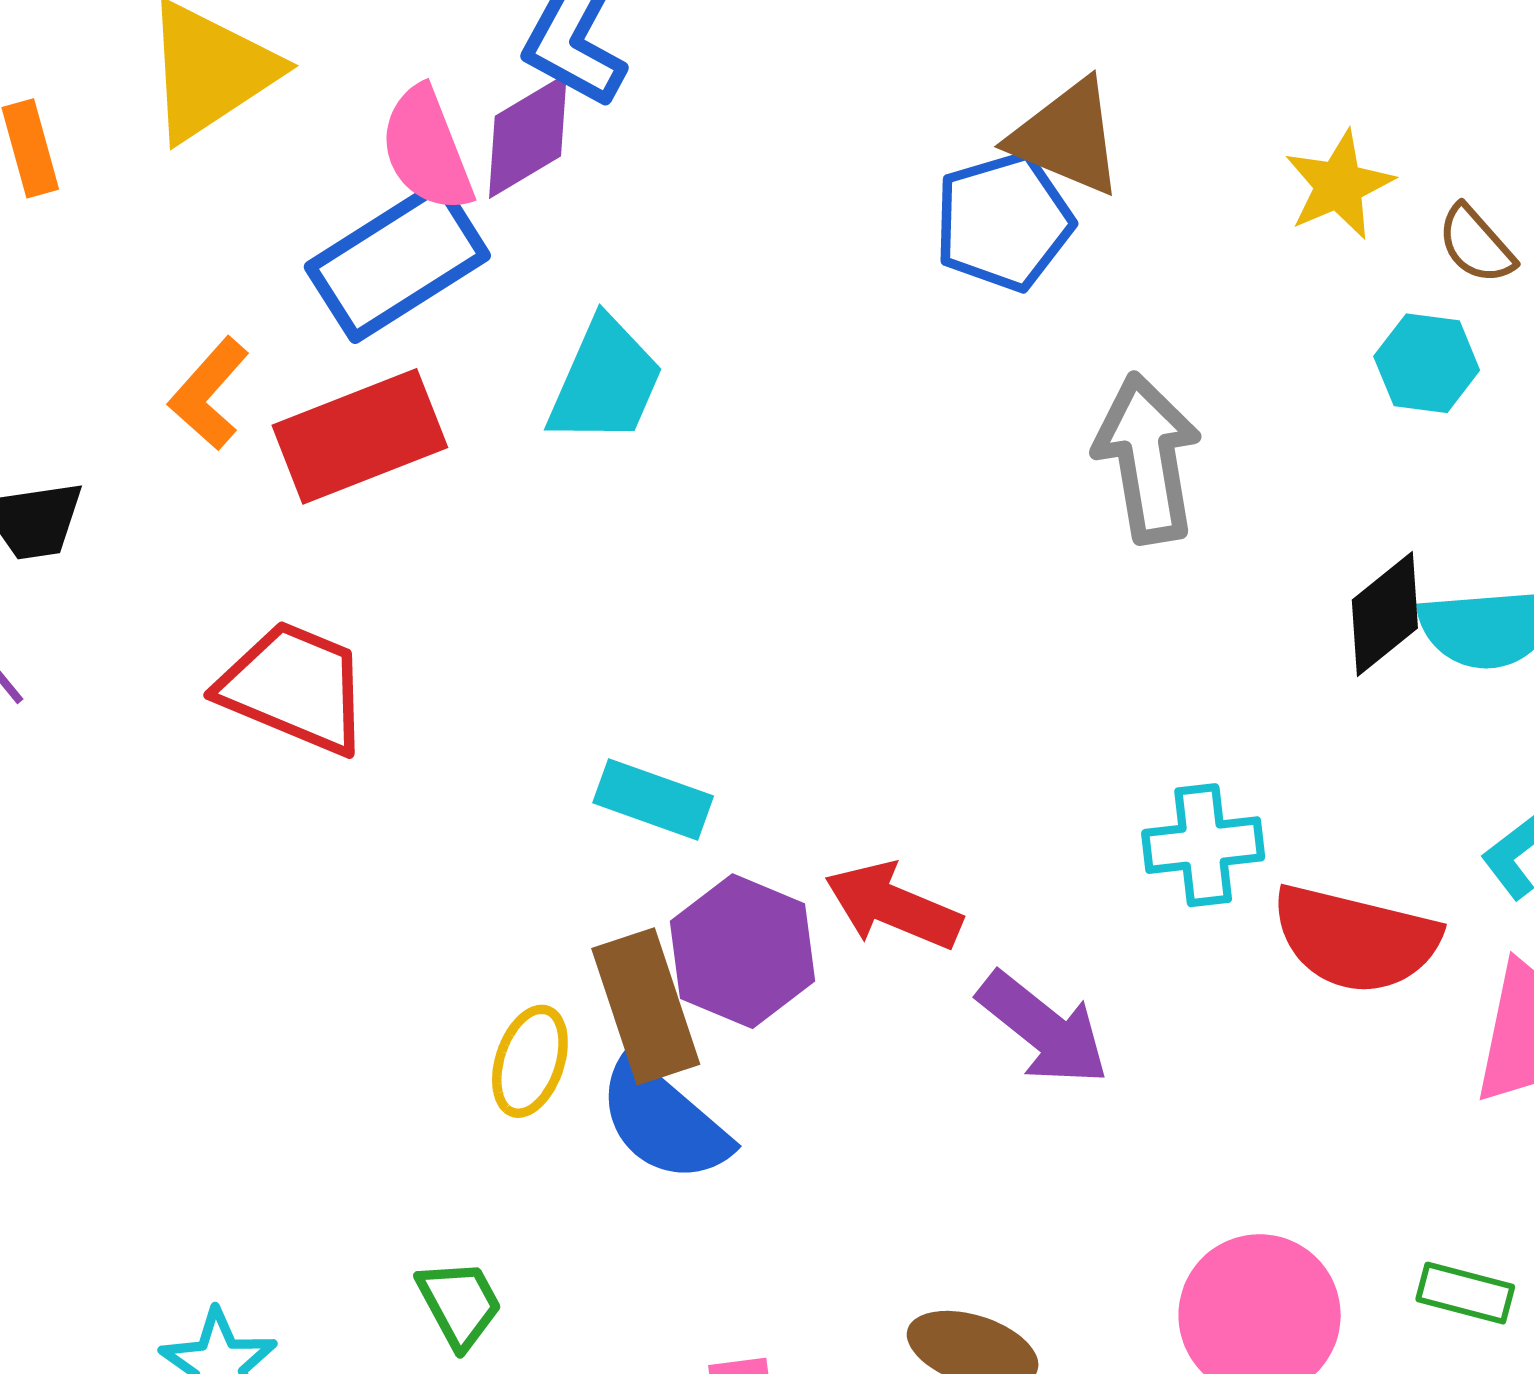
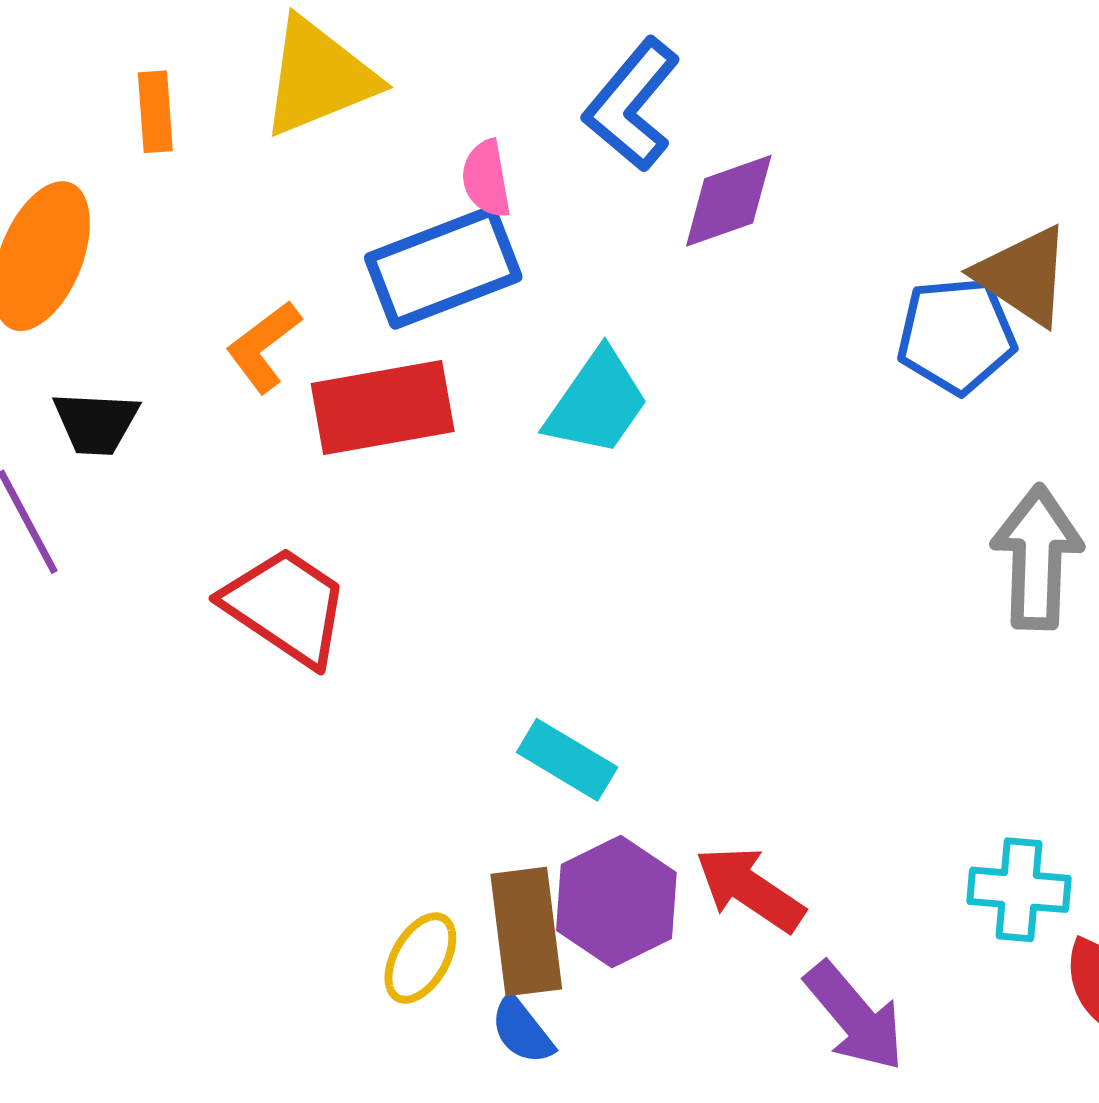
purple diamond: (528, 136) -> (729, 201), moved
pink semicircle: (427, 149) -> (486, 179), size x0.7
blue semicircle: (664, 1121) -> (522, 1030), size x0.6

